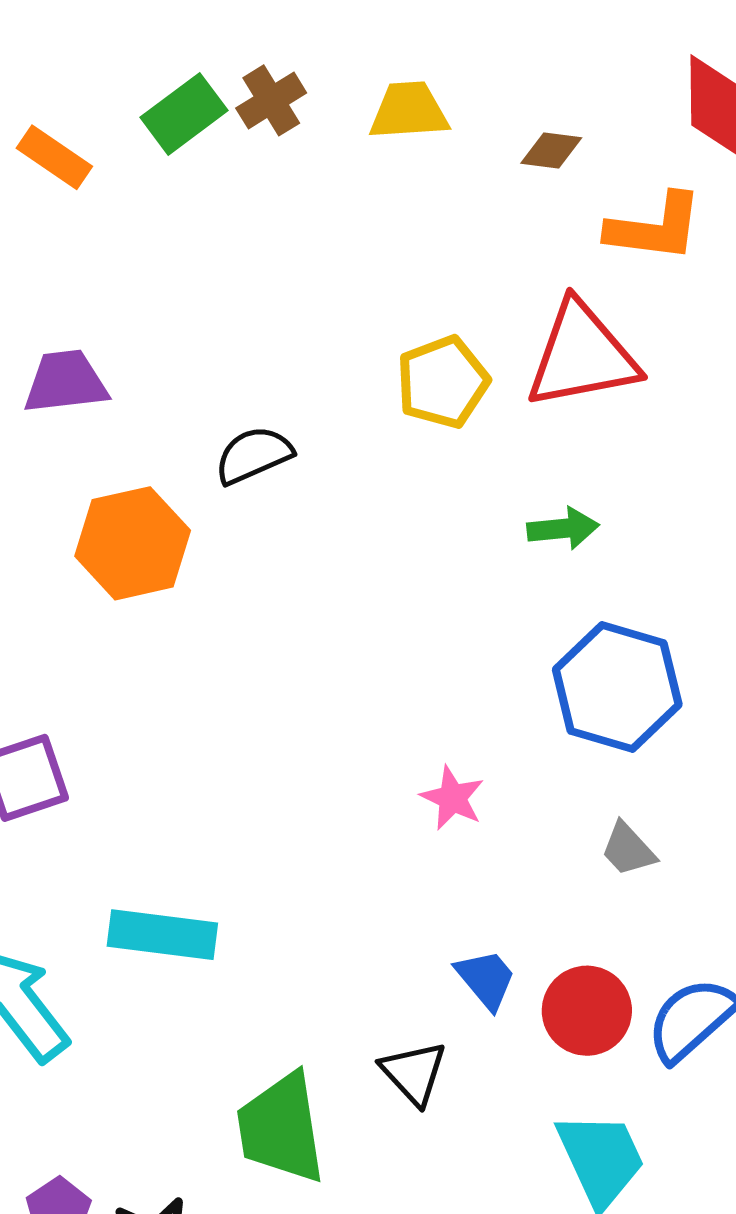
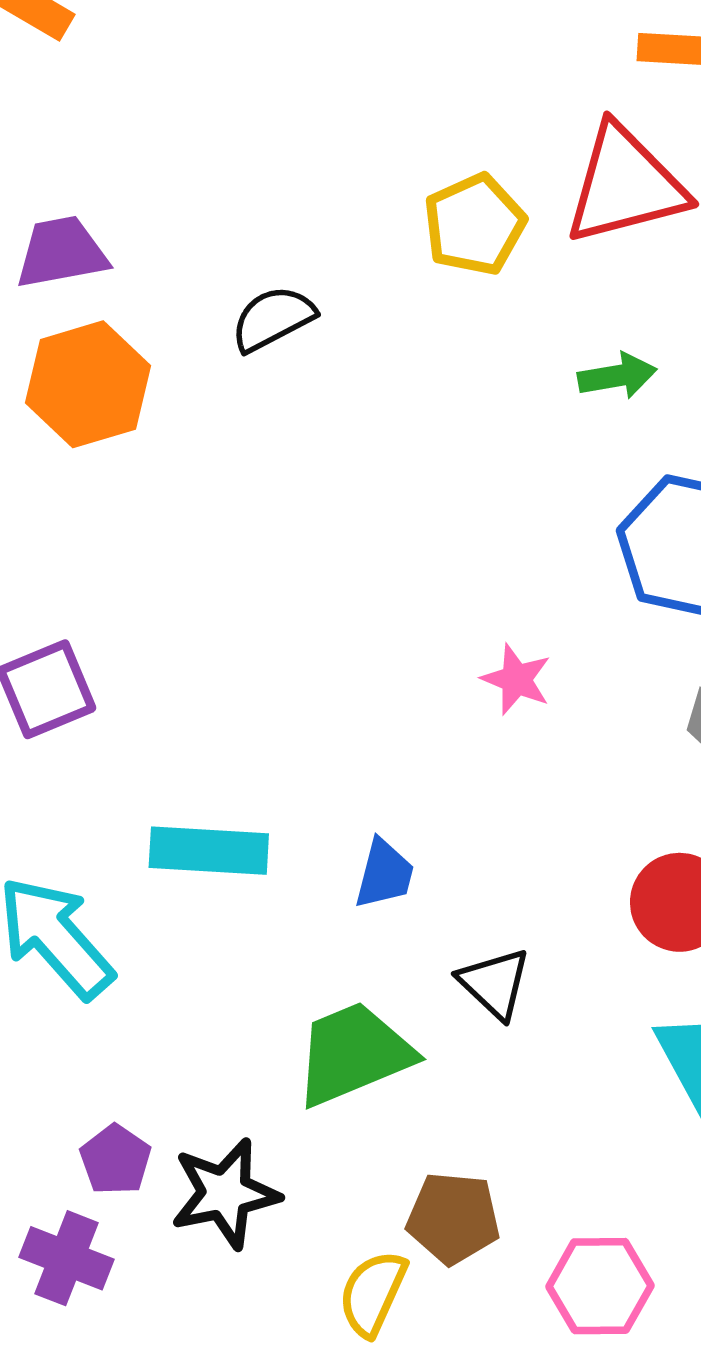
orange hexagon: (133, 543) -> (88, 384), moved
blue trapezoid: (486, 979) -> (384, 874), moved, turned 58
green trapezoid: (281, 1128) -> (353, 1054), turned 80

